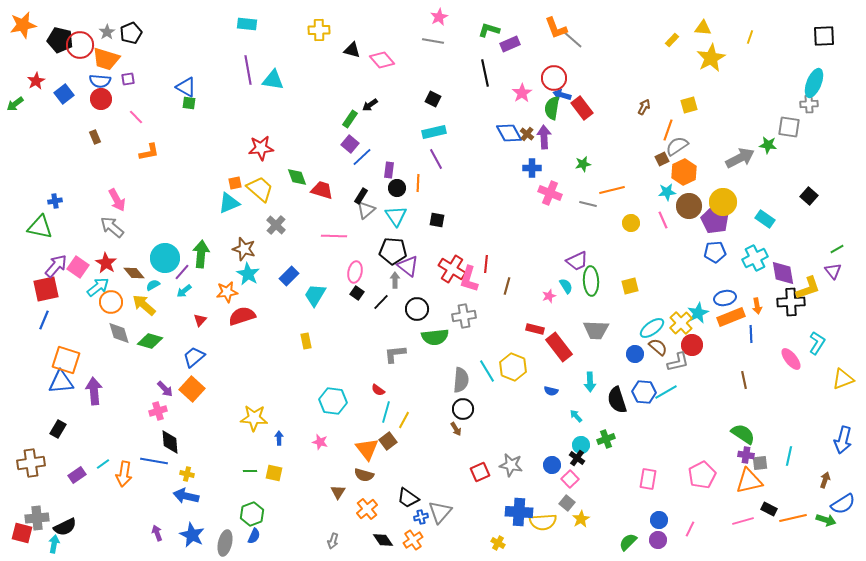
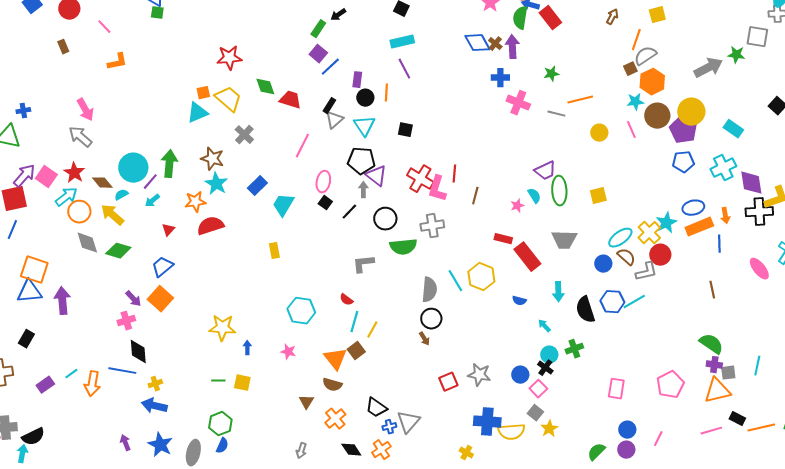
pink line: (334, 236) -> (302, 146), turned -65
yellow cross: (187, 474) -> (155, 384), turned -32

